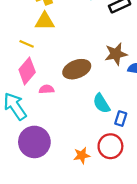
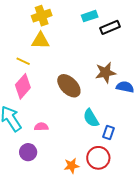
brown ellipse: (77, 69) -> (69, 86), turned 65
pink semicircle: (47, 89) -> (41, 127), moved
purple circle: (34, 142) -> (28, 152), size x0.6

